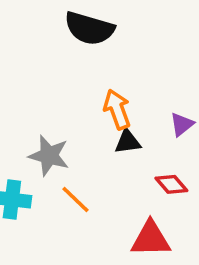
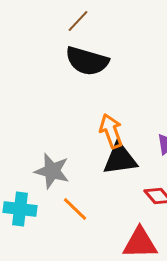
black triangle: (128, 142) -> (120, 159), size x1.5

